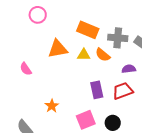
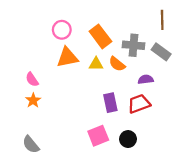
pink circle: (38, 15) -> (62, 30), moved
orange rectangle: (88, 30) -> (100, 36), turned 30
orange star: (52, 106) -> (33, 100), moved

